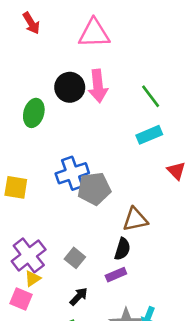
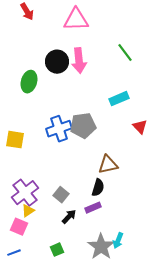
green line: (151, 96) -> (125, 53), moved
gray pentagon: (94, 189) -> (83, 126), moved
black arrow: (79, 296) -> (69, 217), moved

